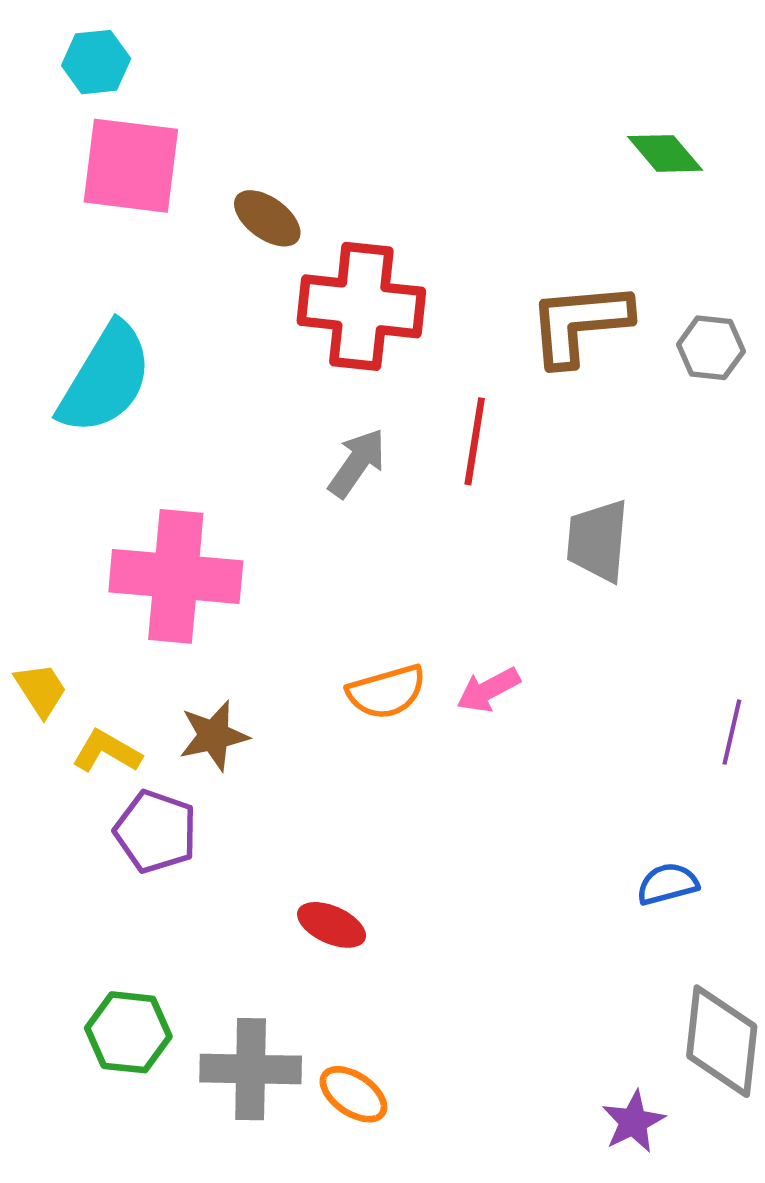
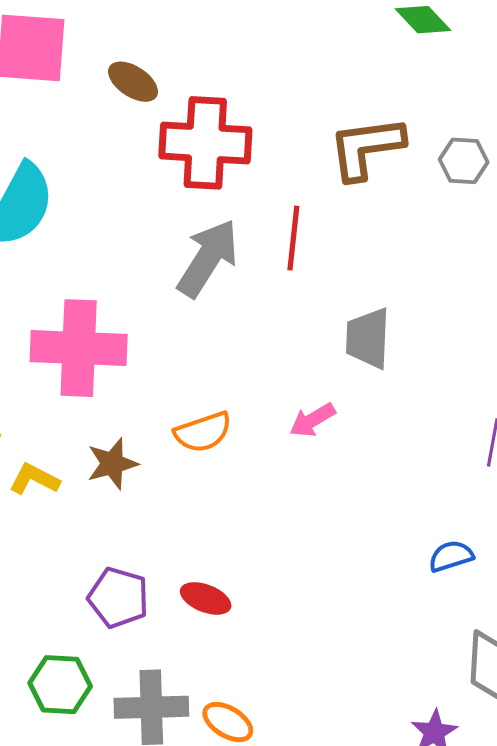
gray arrow: (357, 463) -> (208, 258), size x1.5
gray trapezoid: (598, 541) -> (368, 338), moved
orange semicircle: (386, 692) -> (203, 432), moved
purple pentagon: (156, 831) -> (118, 598), moved

